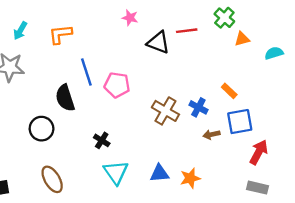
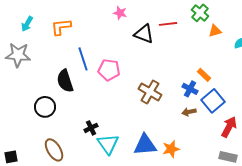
blue cross: (198, 107) -> (190, 89), moved
blue square: (240, 122) -> (213, 101), turned -30
black cross: (102, 140) -> (91, 128), moved, turned 32
blue triangle: (160, 173) -> (145, 145), size x1.4

